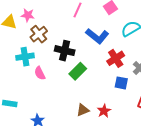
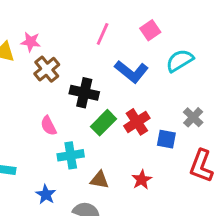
cyan cross: (25, 57) -> (71, 155), moved
red cross: (116, 58) -> (137, 122), moved
brown triangle: (83, 110) -> (100, 180), moved, turned 32

